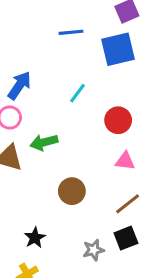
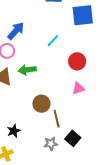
pink triangle: (125, 161) -> (78, 88), turned -32
brown line: (128, 204) -> (57, 119), moved, turned -72
black square: (126, 238) -> (73, 138), turned -35

